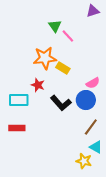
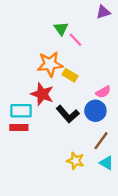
red star: (38, 85) -> (42, 94), size x1.5
red rectangle: (17, 128) -> (19, 127), moved
yellow star: (84, 161) -> (75, 161), moved

